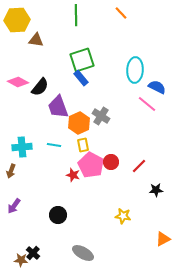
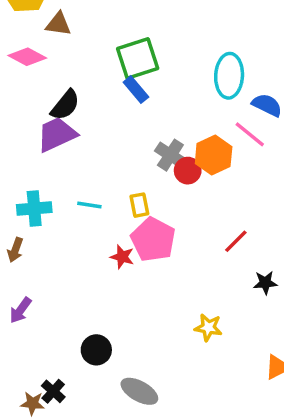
pink diamond: (18, 82) -> (27, 57), moved
purple trapezoid: (58, 107) -> (57, 134), moved, turned 85
orange hexagon: (79, 123) -> (214, 155), moved
red circle: (111, 162) -> (188, 171), moved
black circle: (58, 215) -> (96, 350), moved

